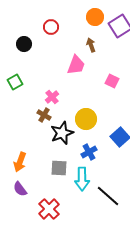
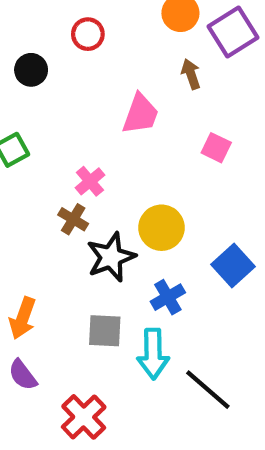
brown arrow: (91, 45) -> (191, 74), moved

